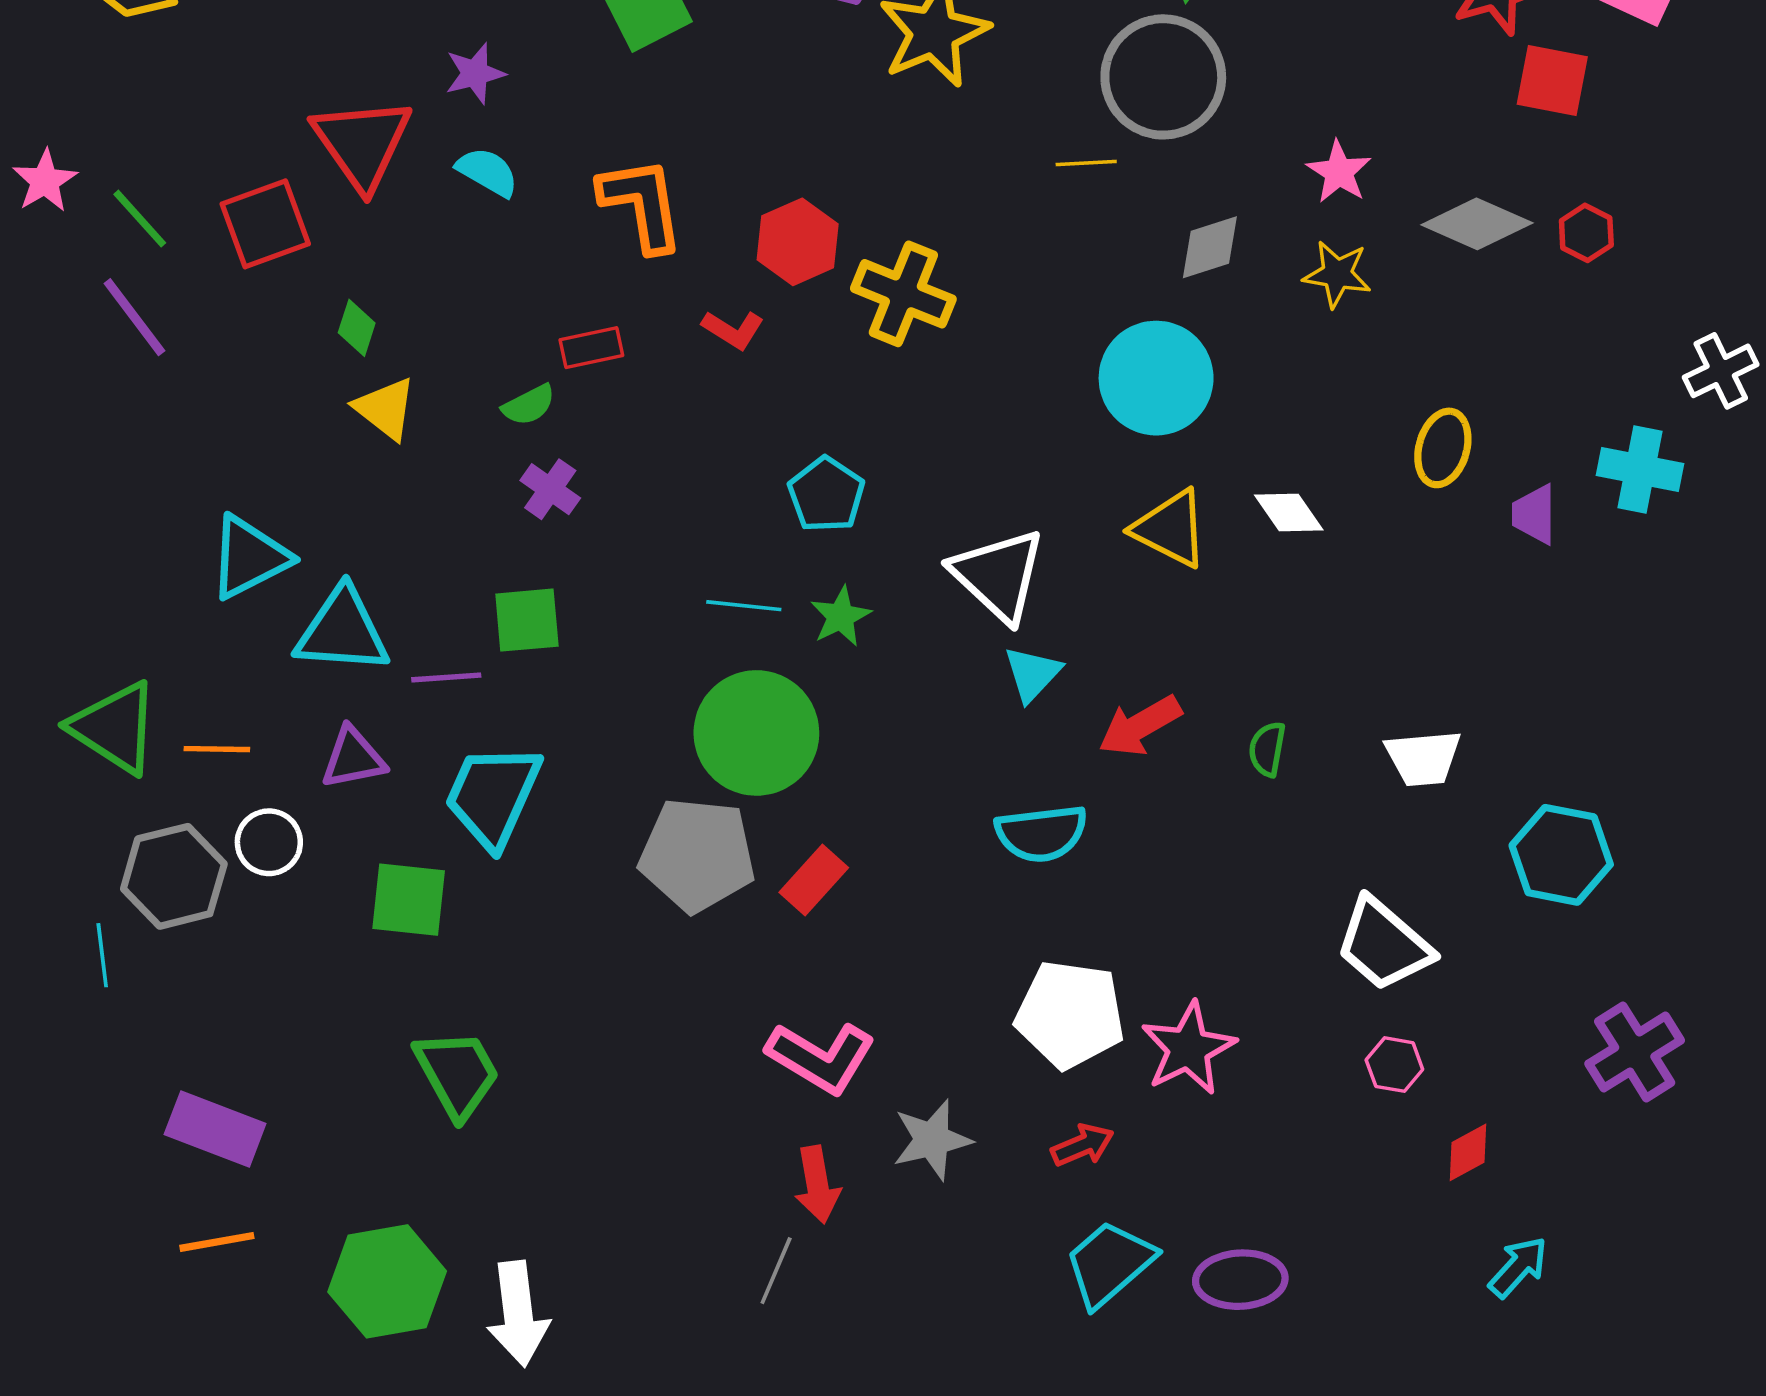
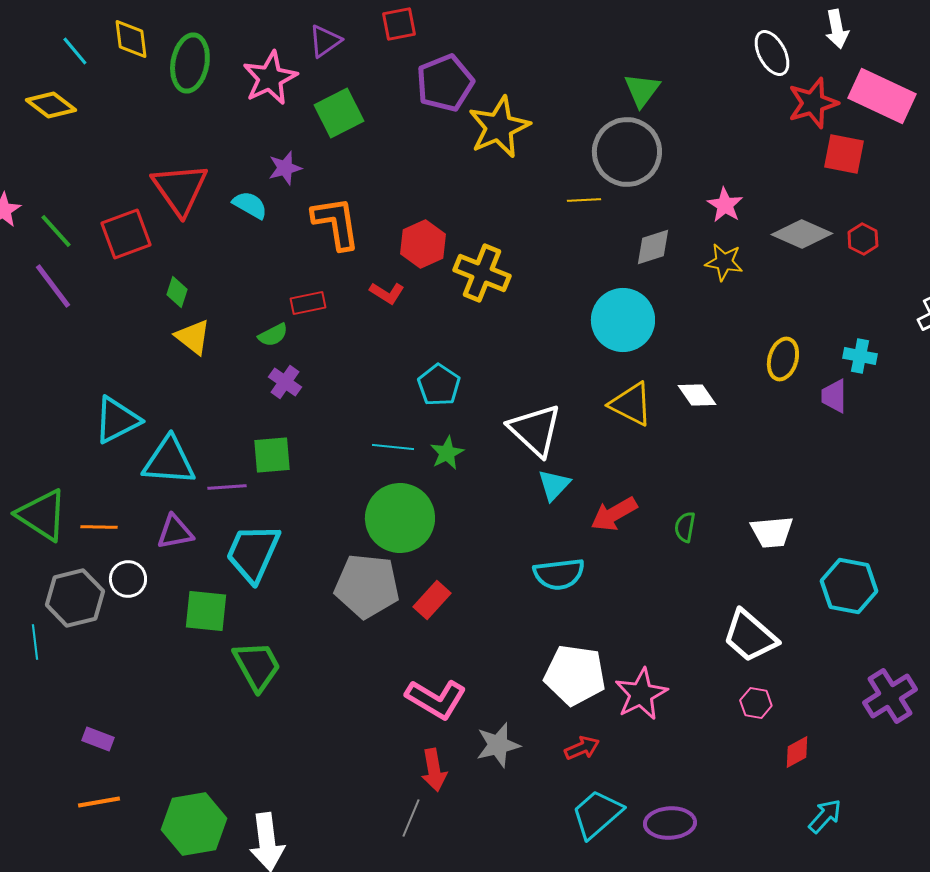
purple star: (475, 73) -> (285, 168), moved
cyan cross: (1640, 469) -> (860, 356), moved, size x0.7
green trapezoid: (457, 1074) -> (257, 666), moved
purple rectangle: (215, 1129) -> (98, 739), size x0.6

